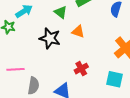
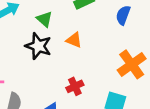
green triangle: (61, 12) -> (44, 19), moved

